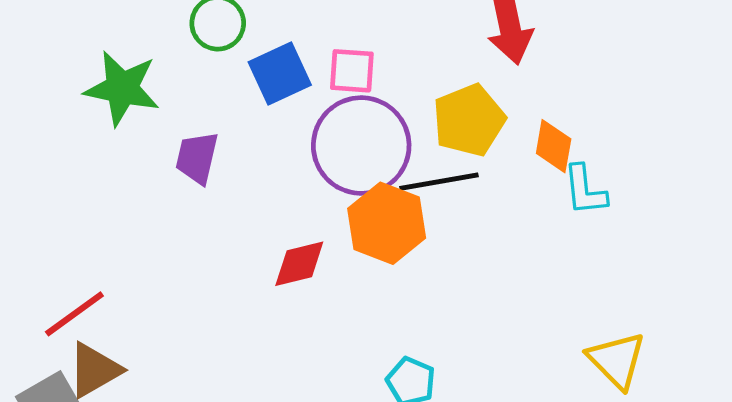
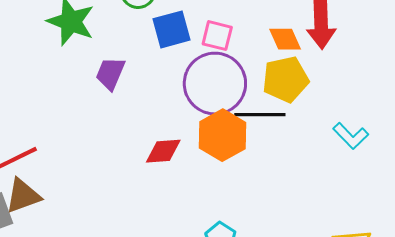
orange diamond: (554, 146) -> (285, 39), moved, turned -44
cyan L-shape: (585, 190) -> (351, 136), turned -48

